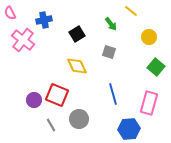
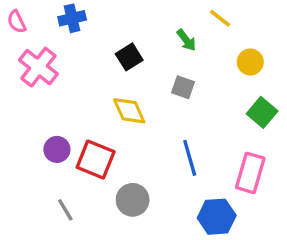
blue cross: (44, 20) -> (72, 18), moved
purple circle: (34, 100) -> (57, 149), moved
gray line: (51, 125) -> (65, 210), moved

